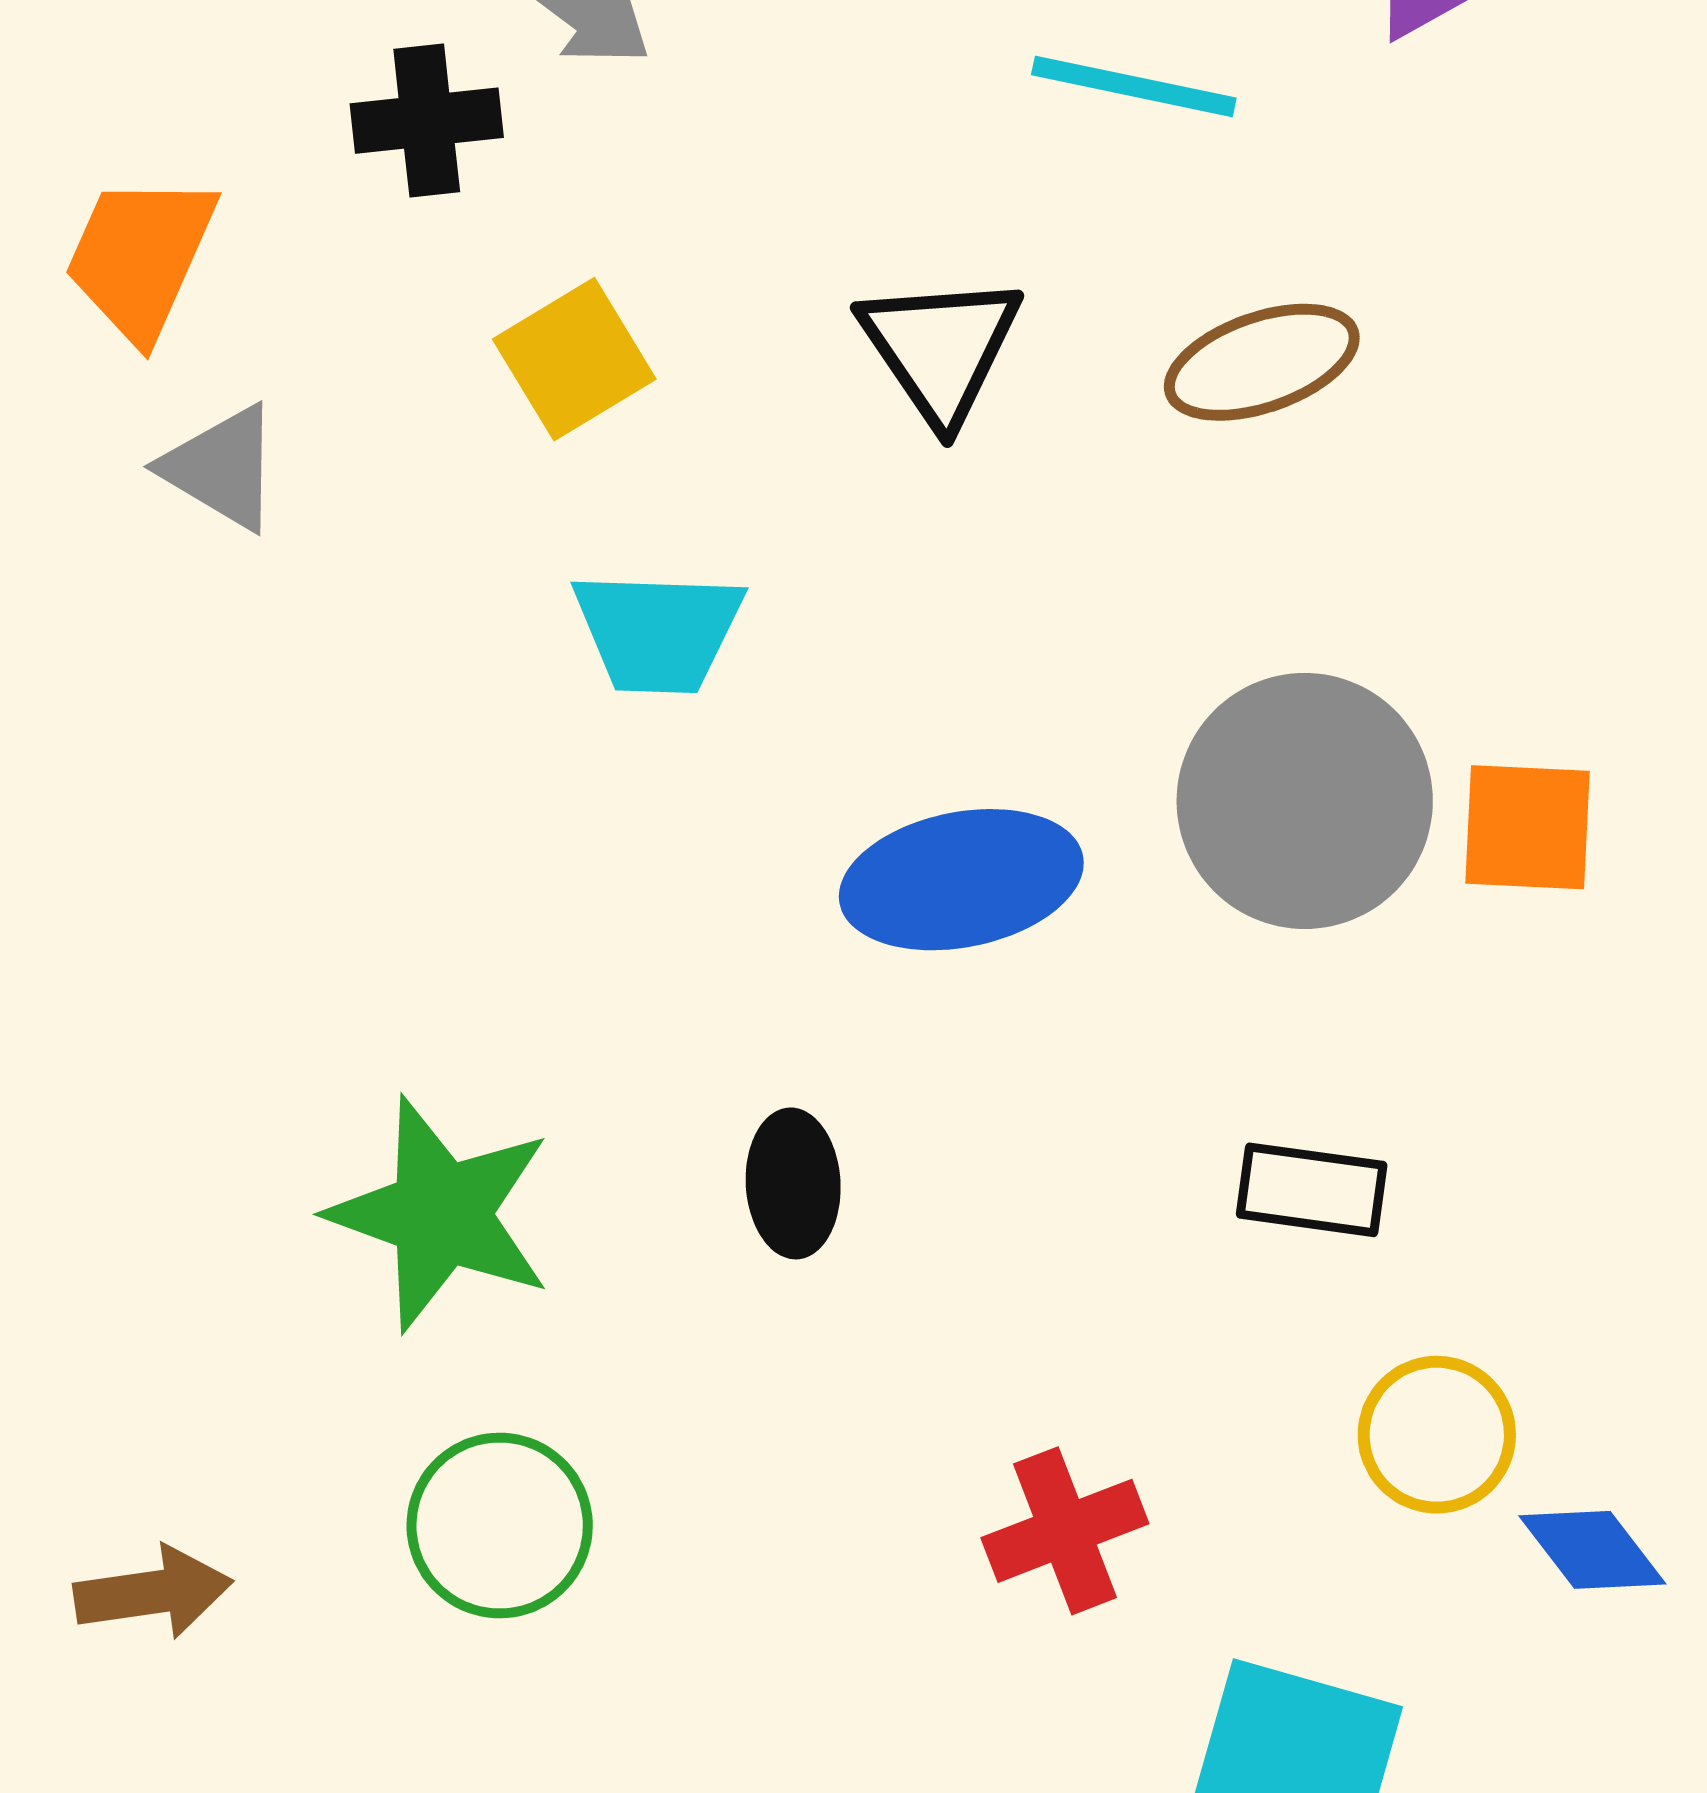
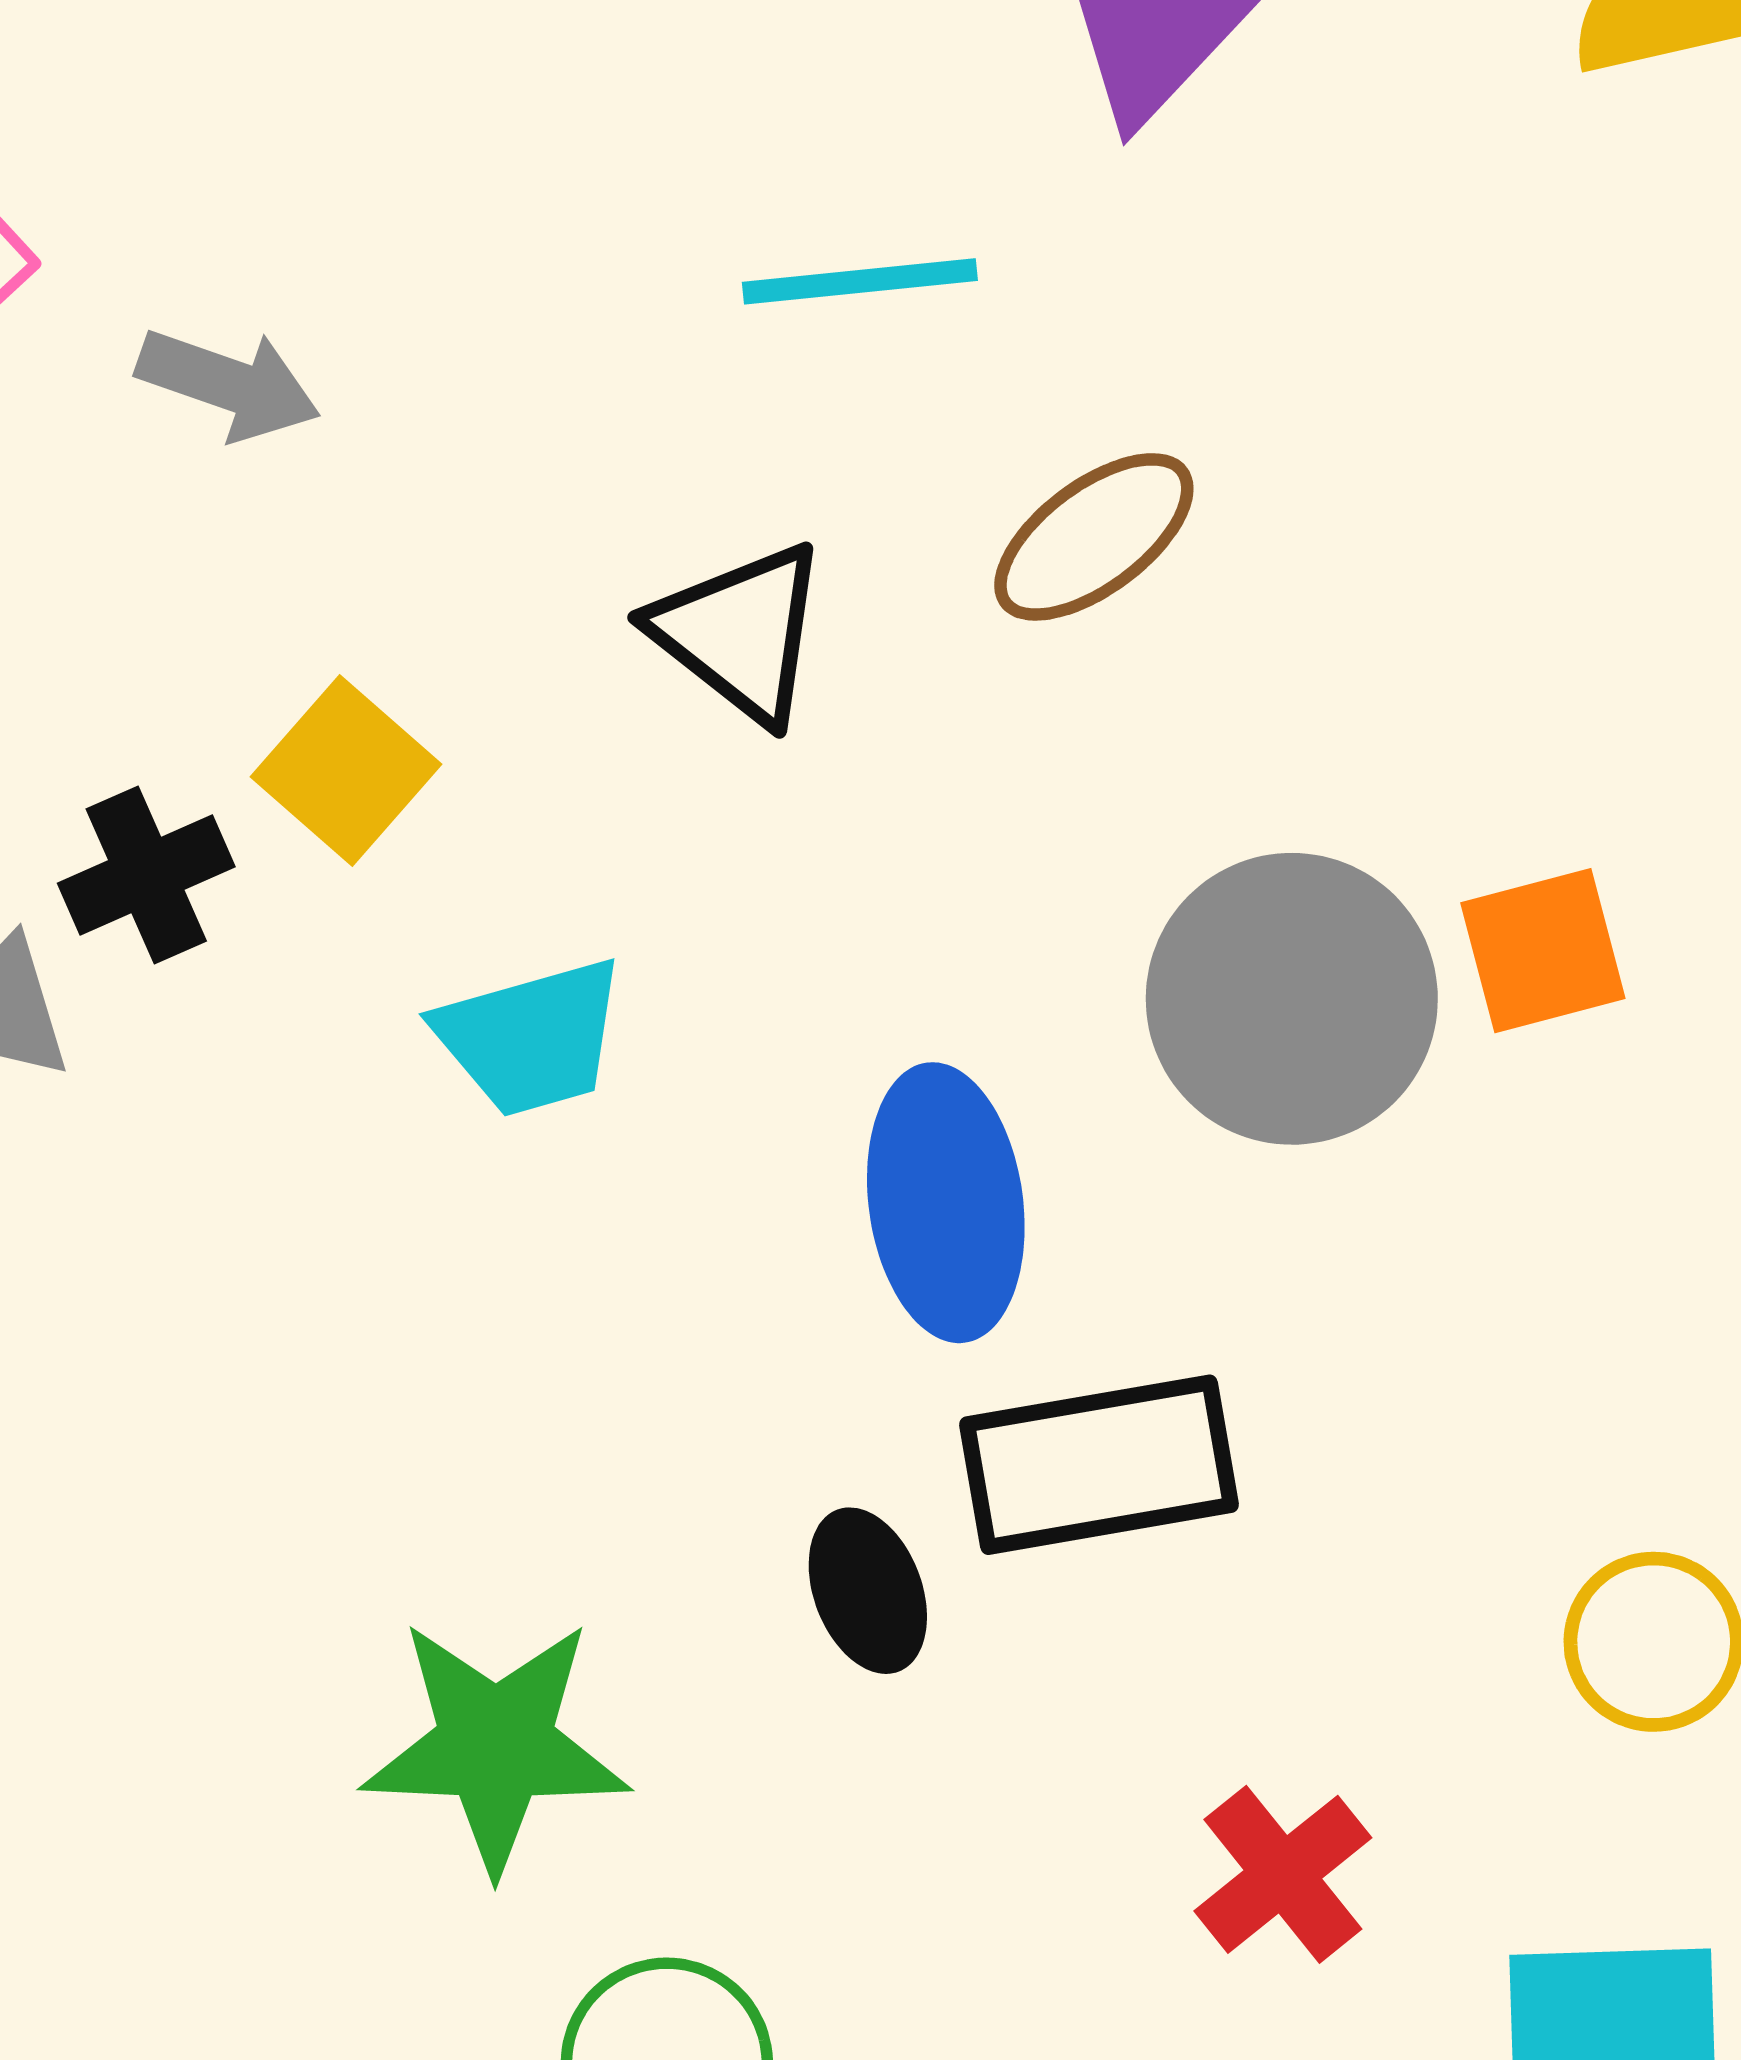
black cross: (427, 121) -> (146, 875), moved
blue ellipse: (961, 880) -> (946, 1203), turned -69
black rectangle: (1312, 1190) -> (1099, 1465), moved, size x1.6

